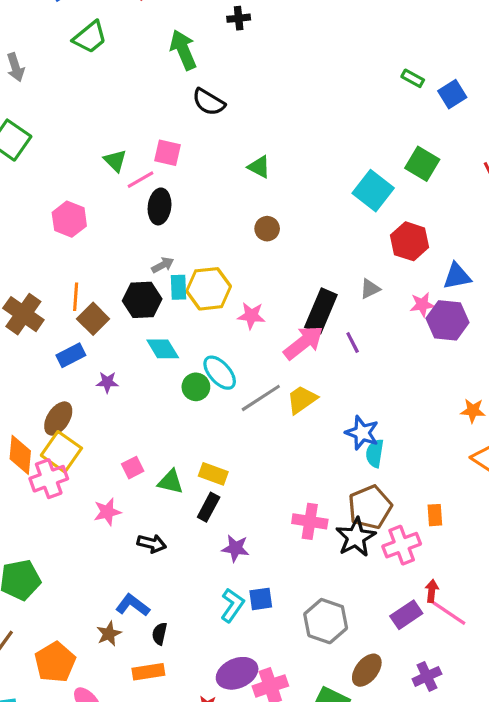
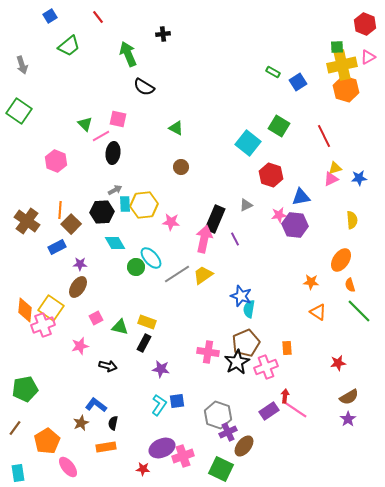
pink arrow: (304, 343) -> (204, 239), turned -40
brown ellipse: (58, 419) -> (78, 287), moved
purple cross: (427, 676) -> (228, 432), moved

